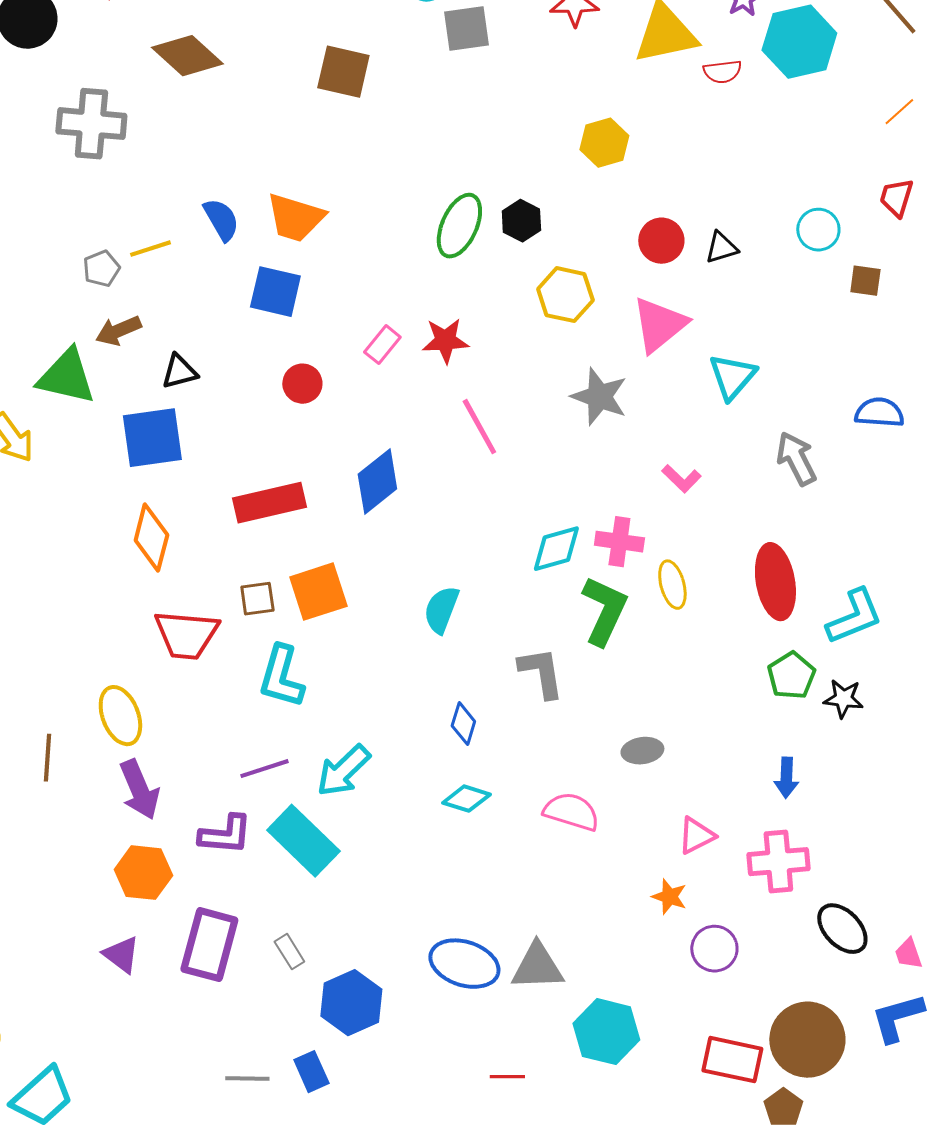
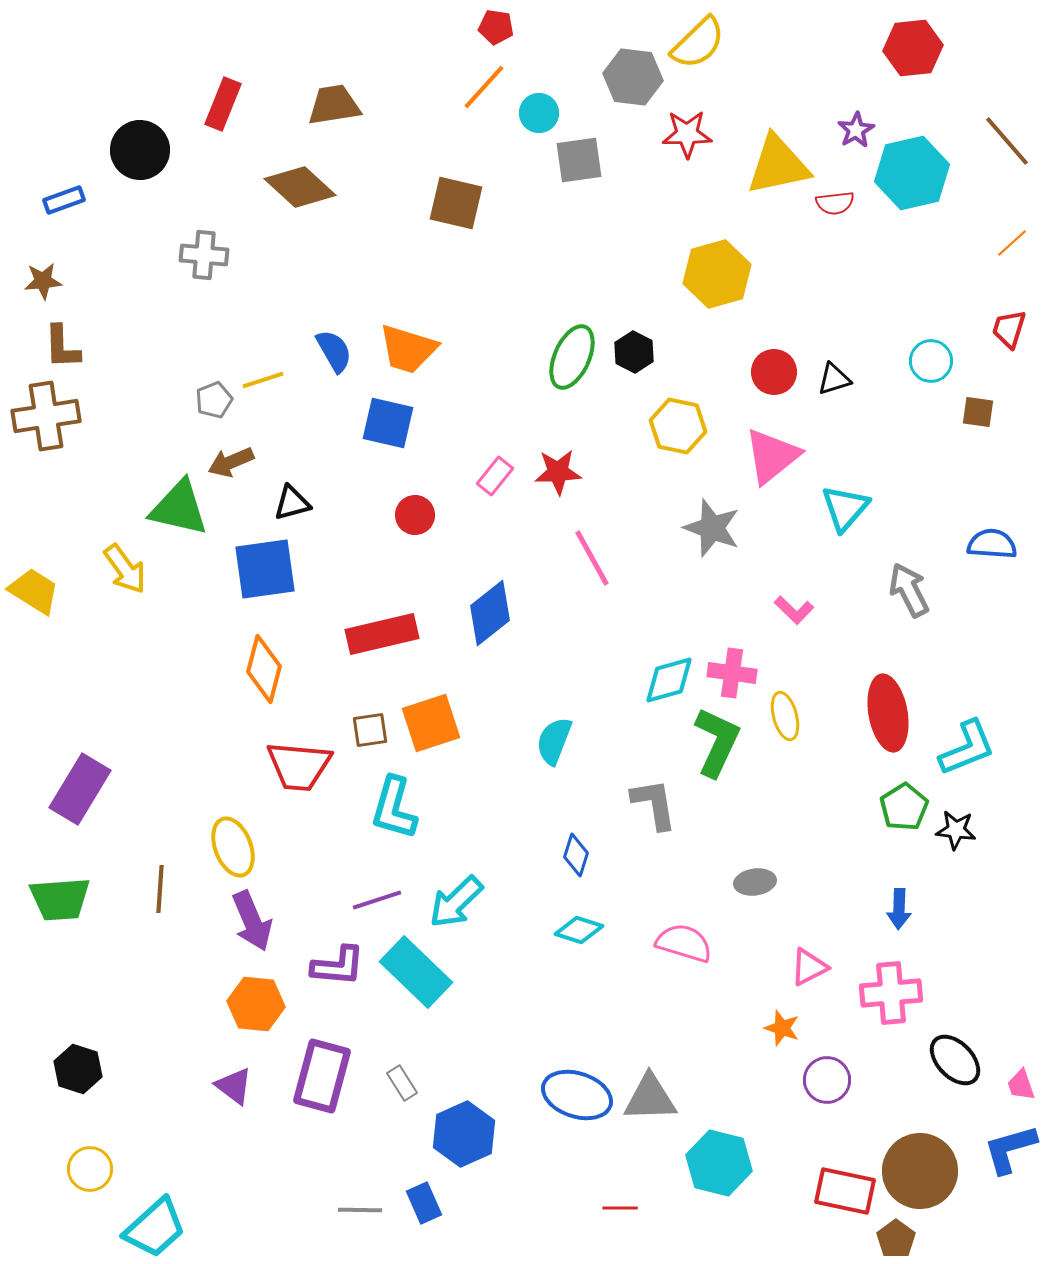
gray cross: (91, 124) -> (204, 255), size x0.7
yellow hexagon: (604, 143) -> (717, 274), size x1.4

